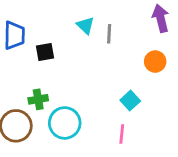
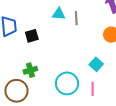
cyan triangle: (85, 25) -> (59, 14), turned -32
cyan circle: (65, 123) -> (67, 83), moved

